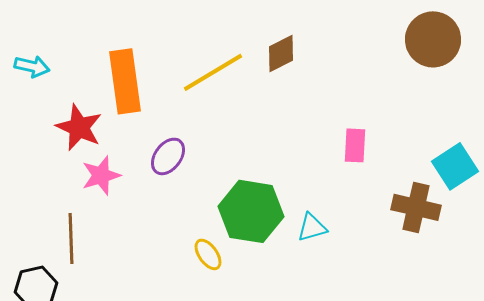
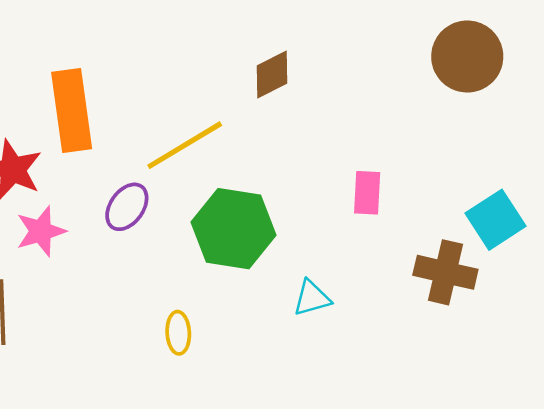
yellow line: (213, 72) -> (185, 145), moved
green hexagon: (251, 211) -> (233, 229), moved
yellow ellipse: (208, 254) -> (178, 333), turned 32

